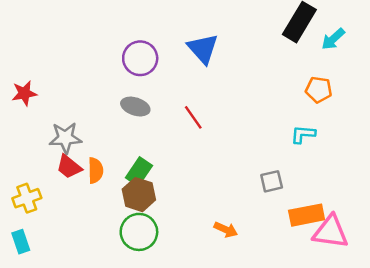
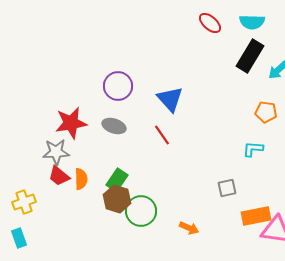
blue triangle: (203, 49) -> (170, 99), moved
red star: (24, 93) -> (71, 123), moved, size x1.5
green circle: (139, 232) -> (141, 211), moved

